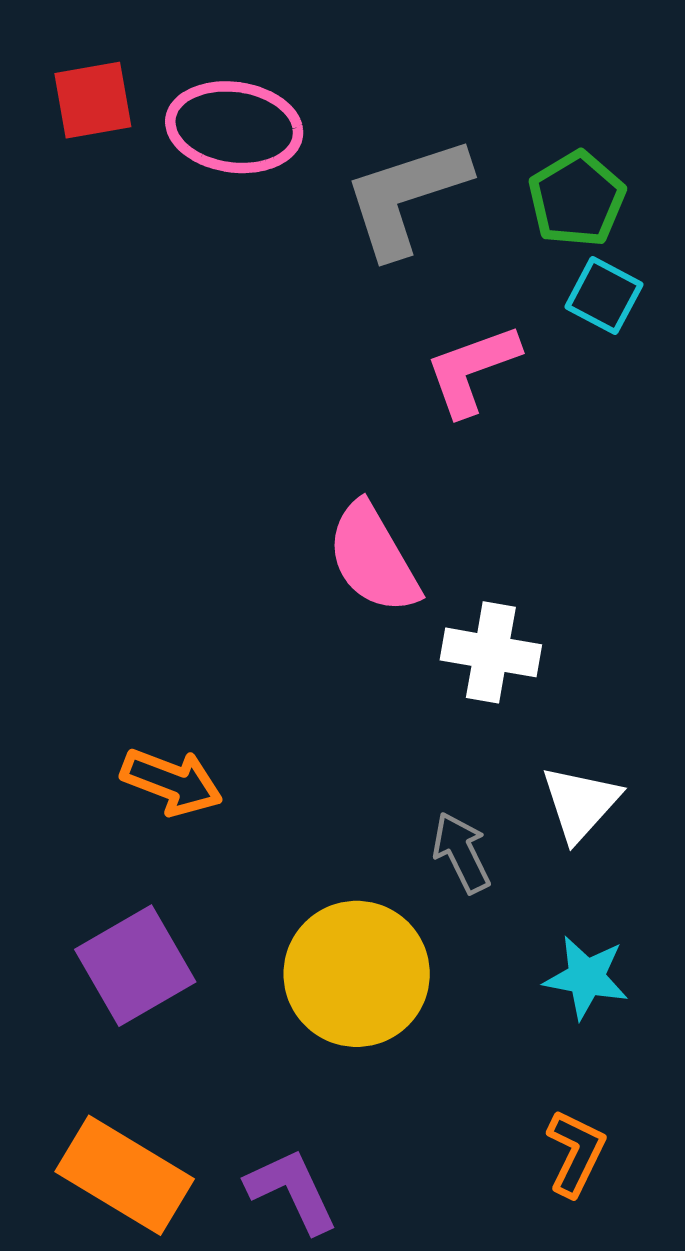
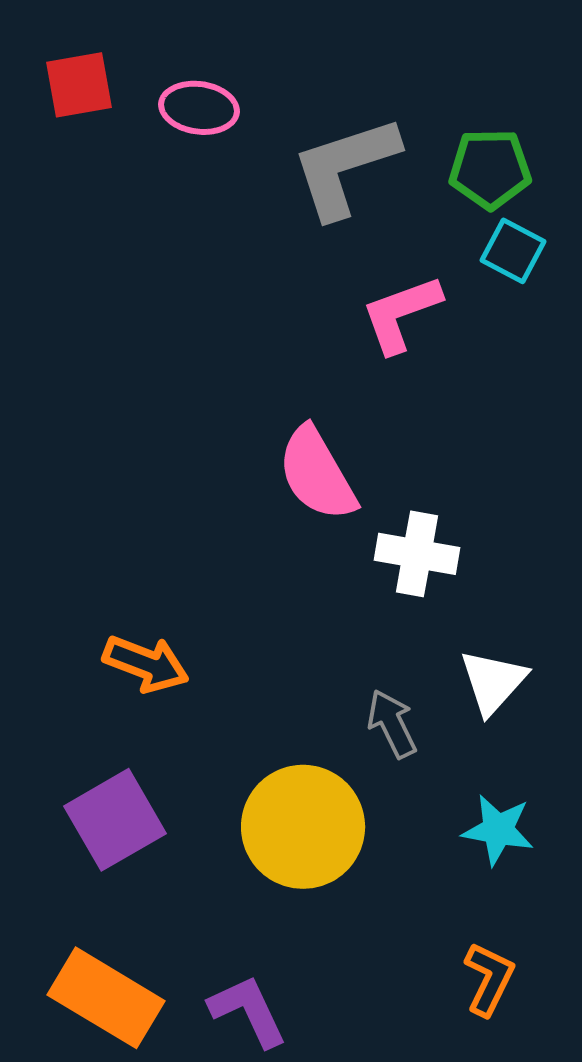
pink ellipse: (234, 127) -> (199, 108), size x0.7
green pentagon: (577, 199) -> (490, 169), turned 30

